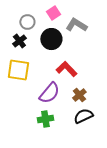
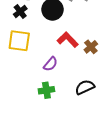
purple semicircle: (49, 93) -> (50, 64), size x0.7
brown cross: (79, 95) -> (91, 47), moved

